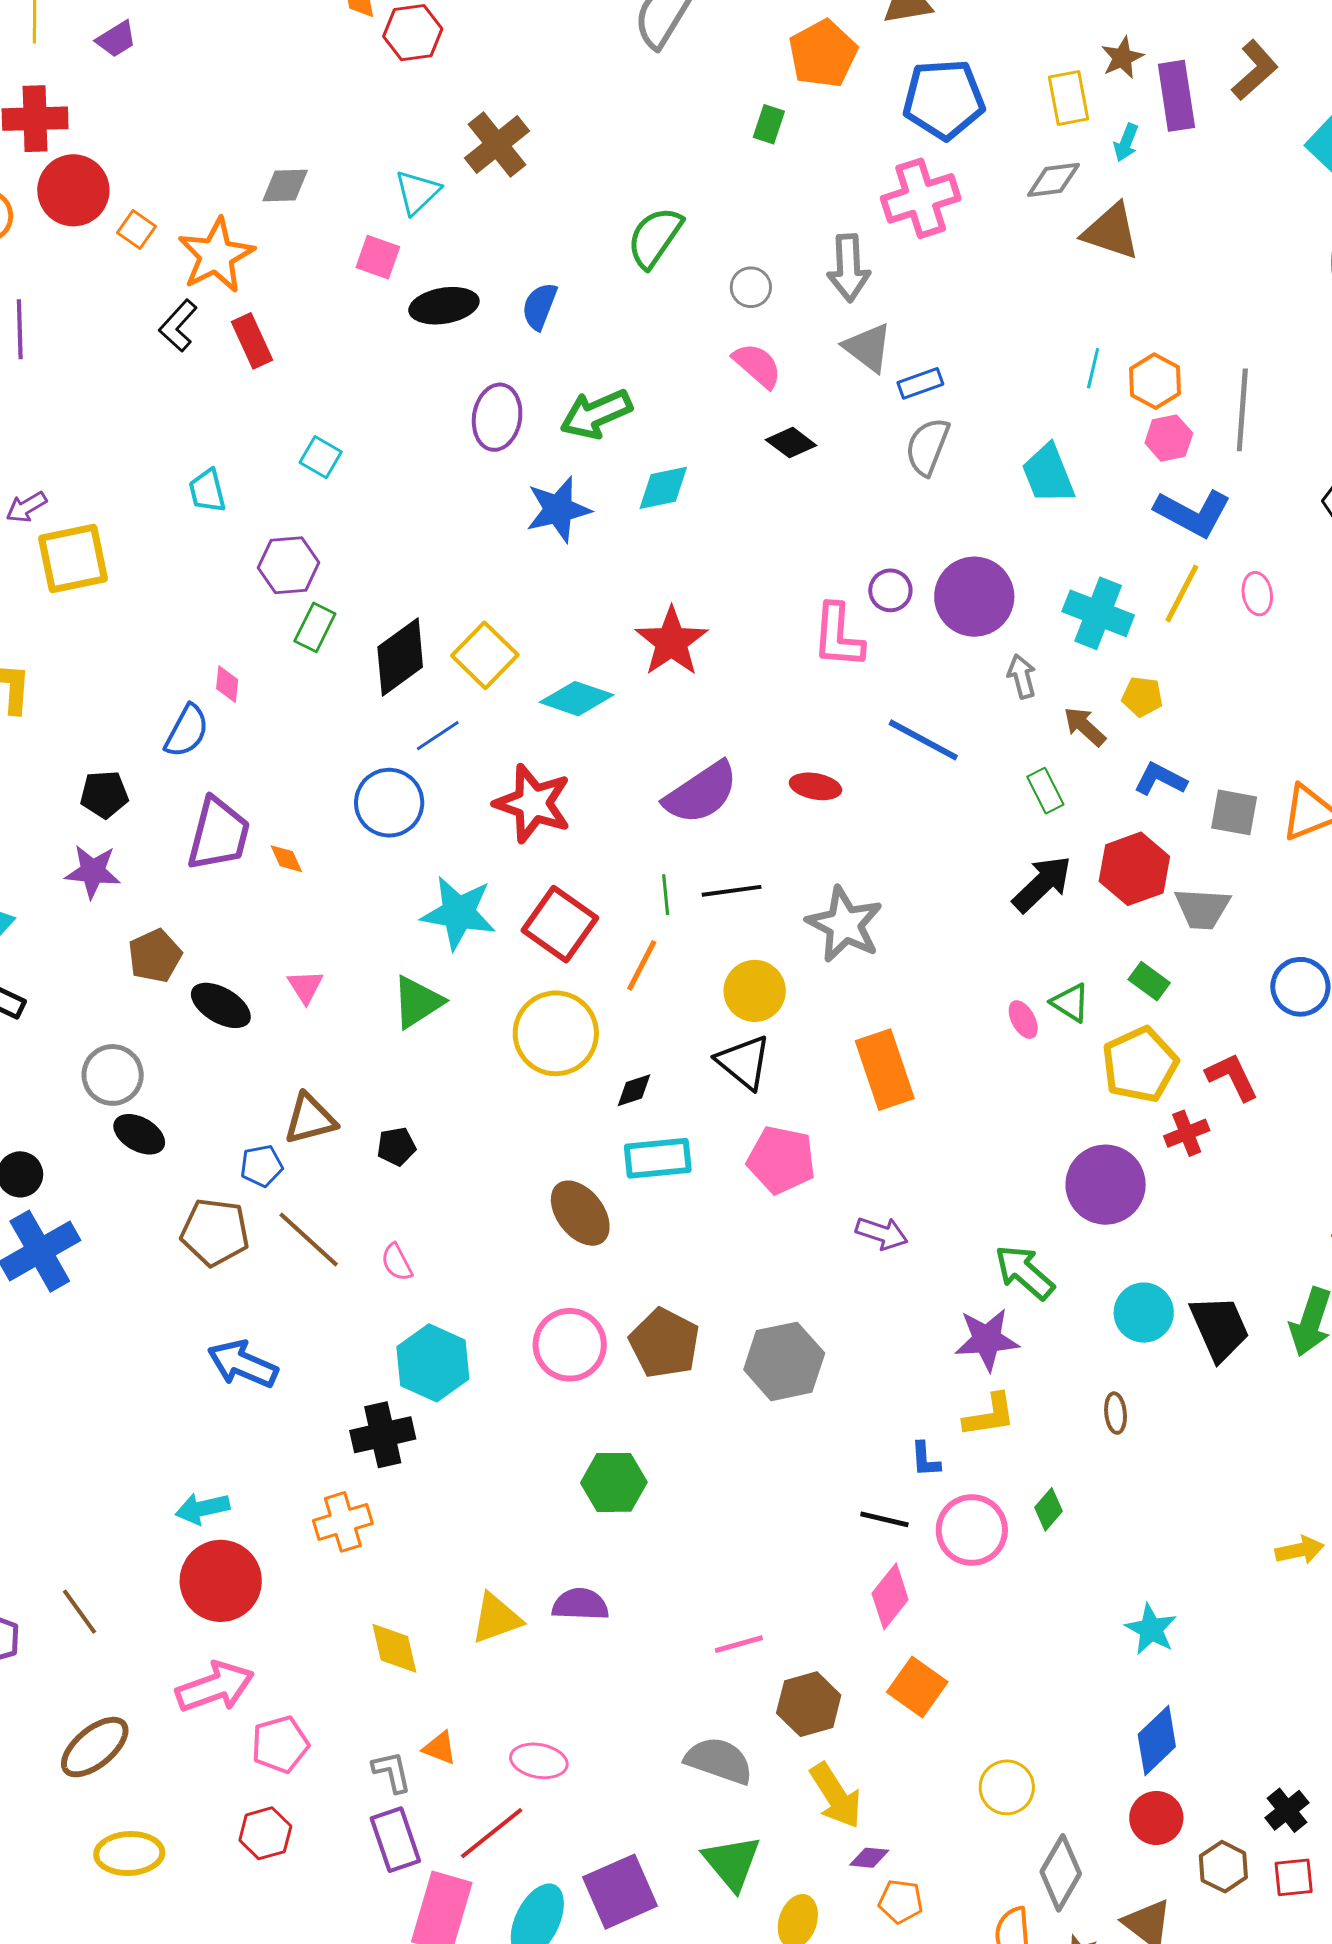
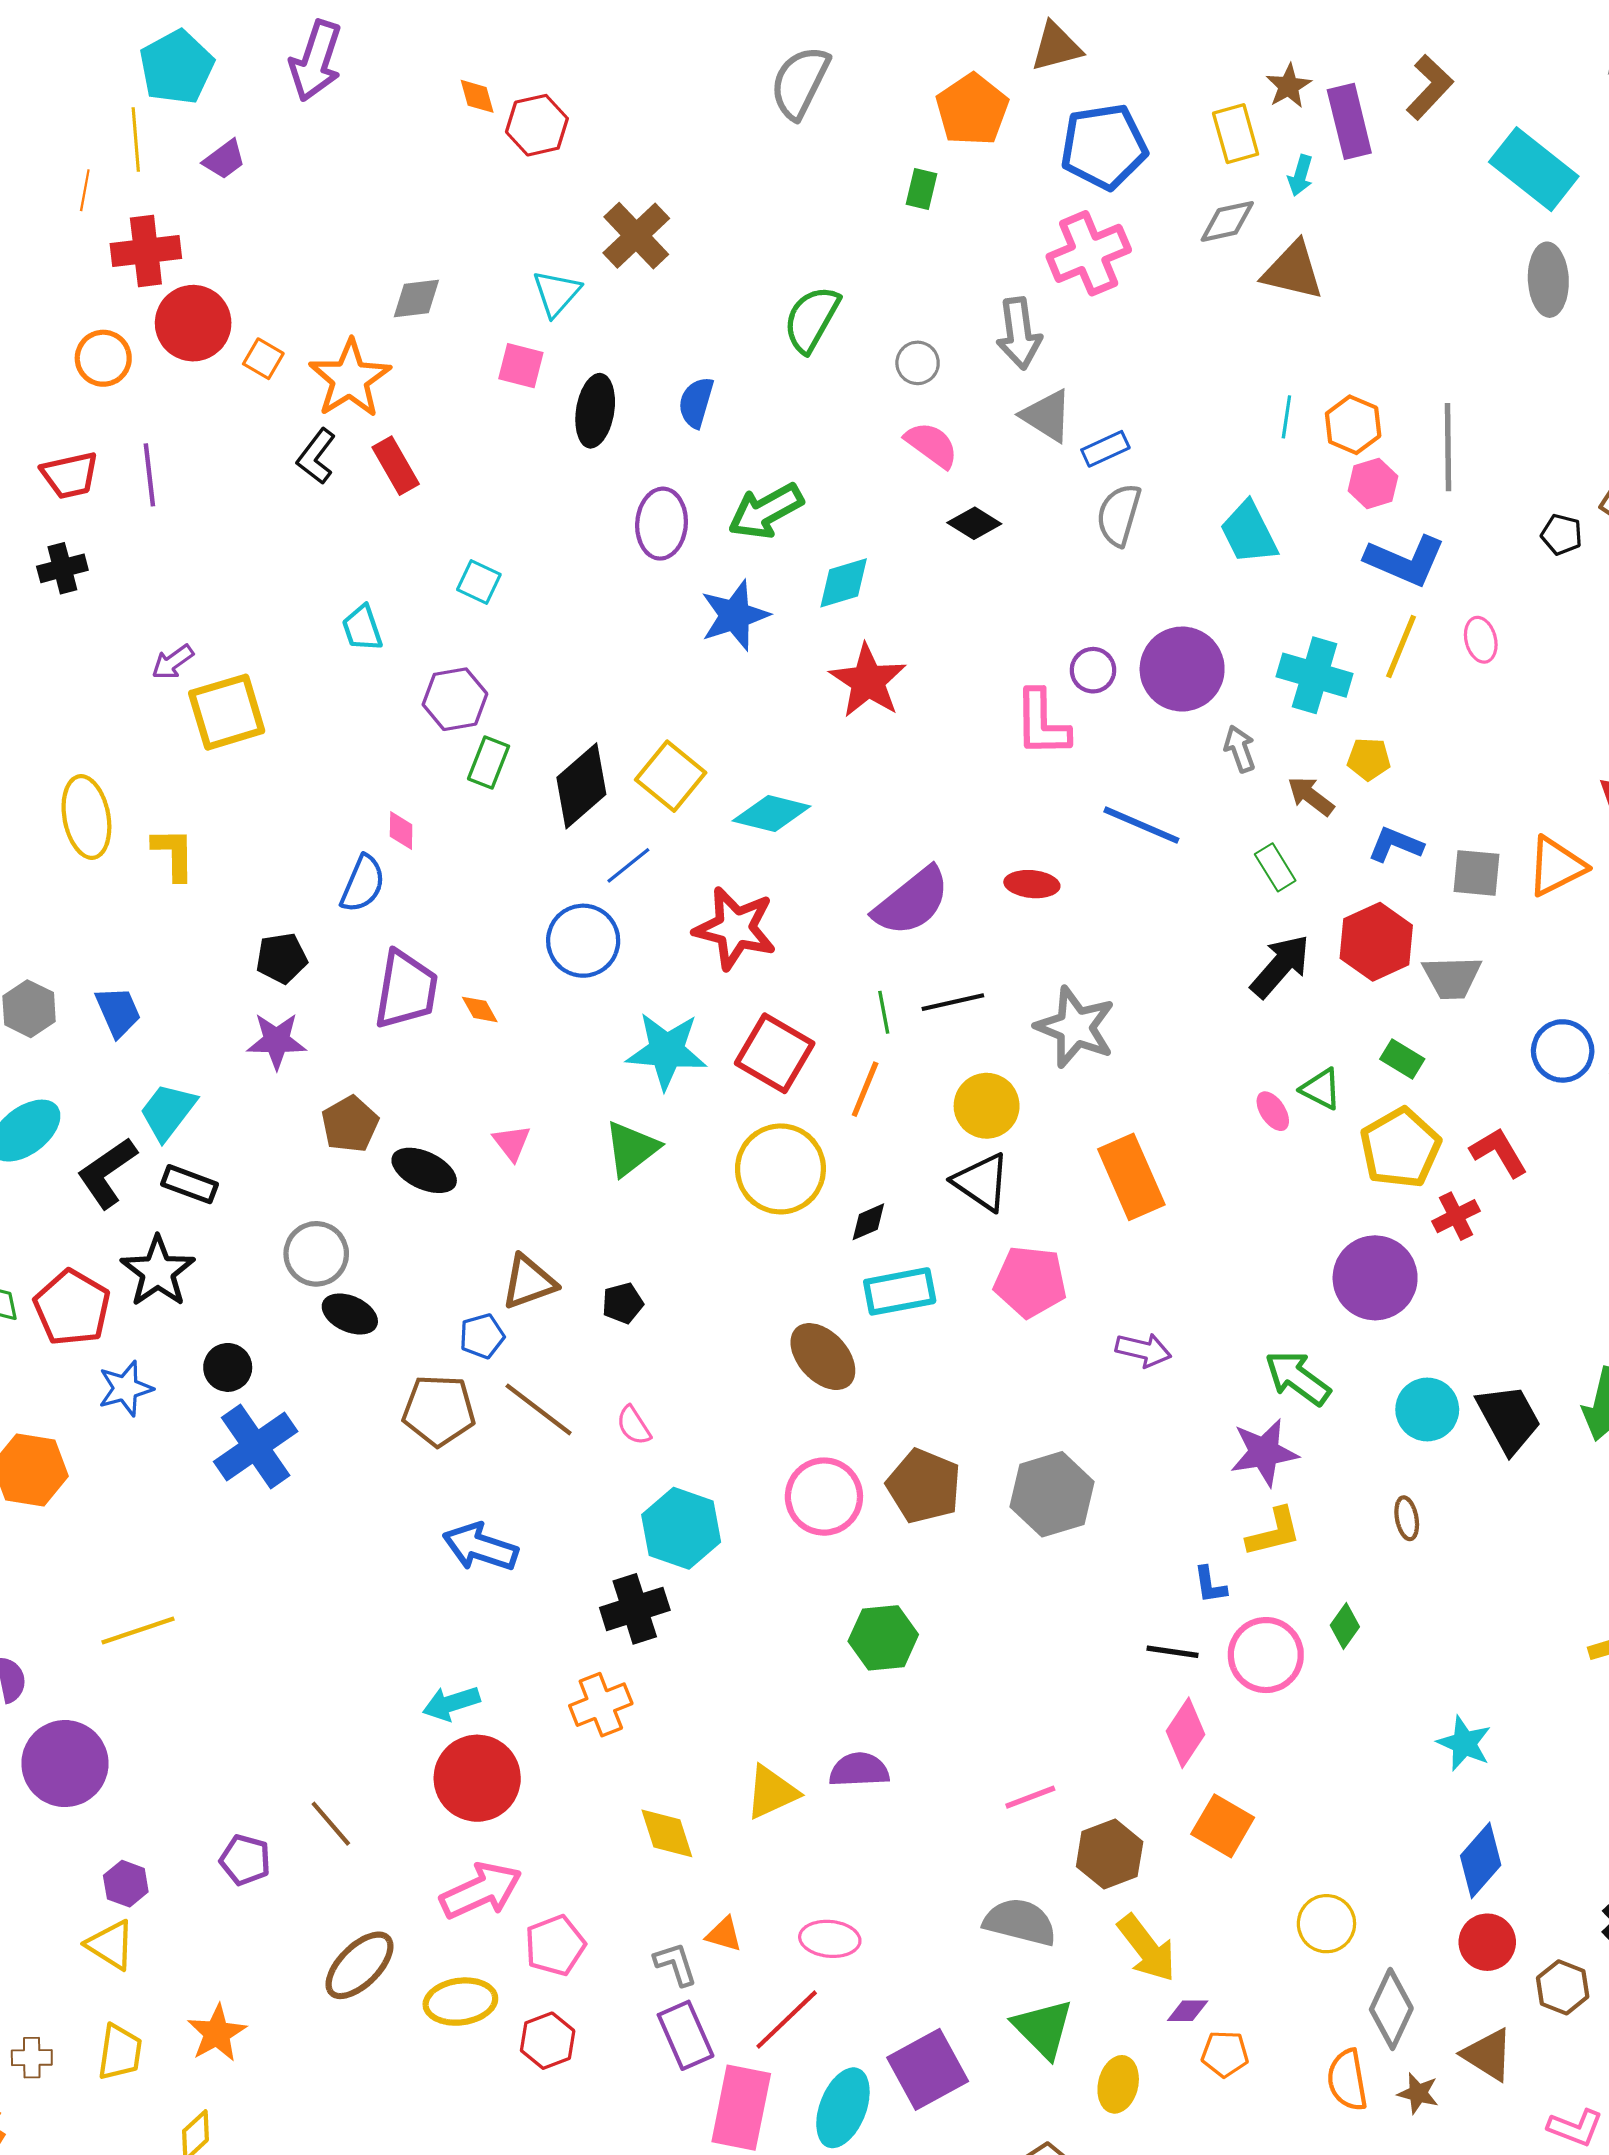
black ellipse: (444, 306) -> (595, 411), turned -66
red star: (671, 642) -> (868, 681), moved
yellow ellipse: (129, 1853) -> (460, 2002), moved

